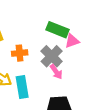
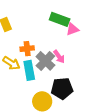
orange cross: (20, 53) -> (27, 49), moved
gray cross: (52, 56) -> (45, 61), moved

